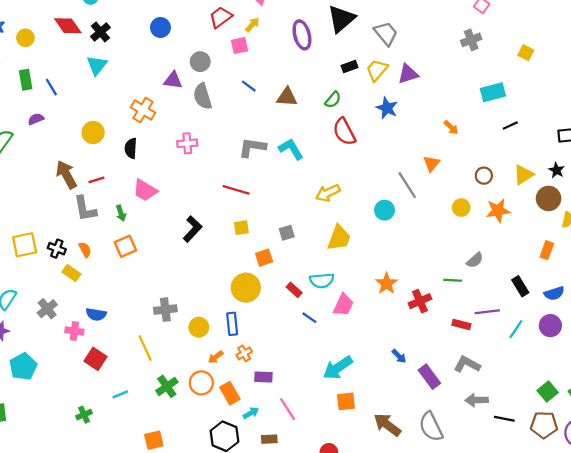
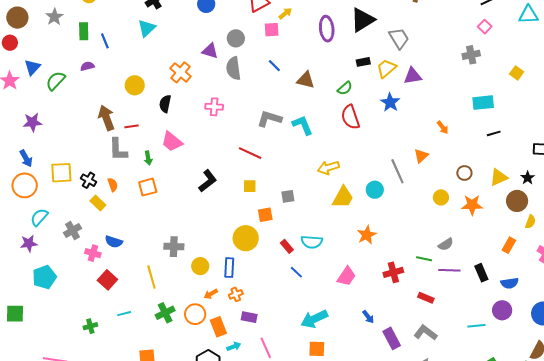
yellow trapezoid: (339, 238) -> (343, 197), moved
orange star: (387, 283) -> (367, 235), moved
pink trapezoid: (343, 305) -> (346, 276), moved
purple line: (487, 312) -> (449, 270), moved
cyan line: (516, 329) -> (476, 326), moved, turned 42

